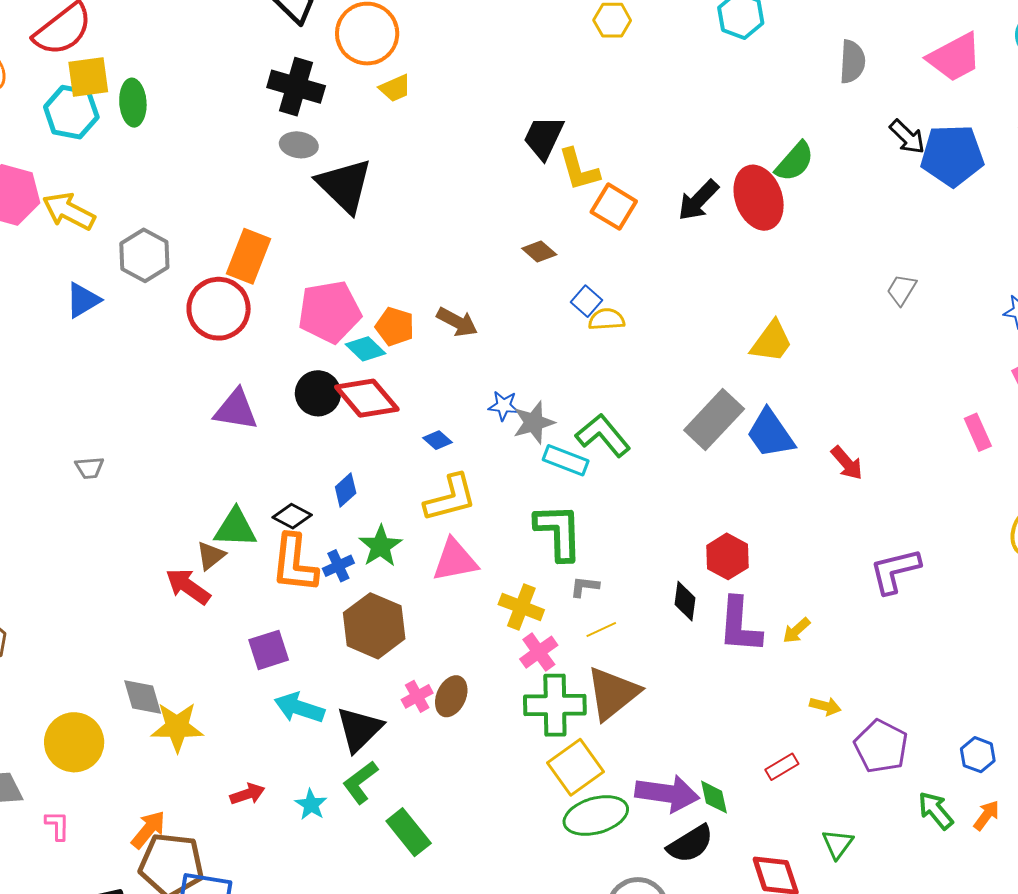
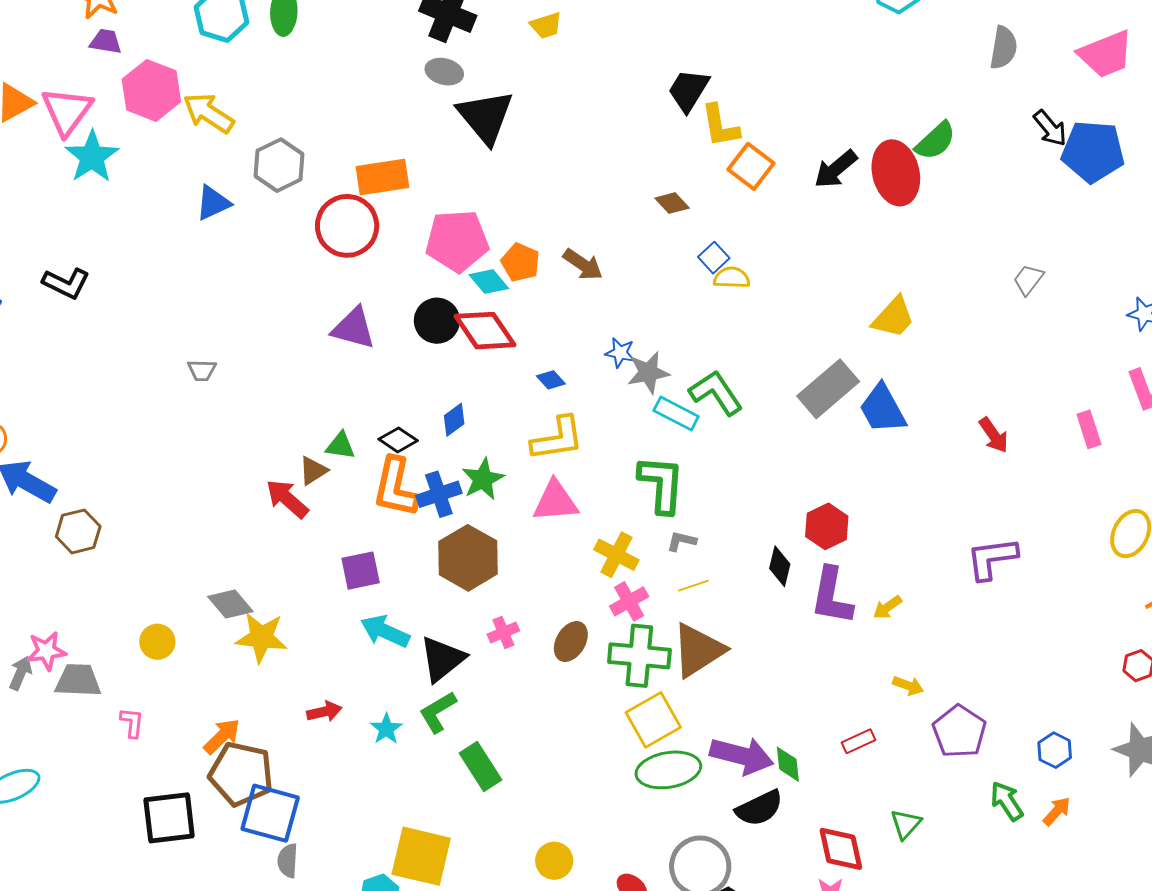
orange rectangle: (248, 256) -> (382, 177), turned 54
red arrow: (847, 463) -> (994, 435), moved
green triangle: (235, 528) -> (340, 446), size x0.7
blue cross: (338, 566) -> (439, 494), size x1.4
brown ellipse: (451, 696) -> (571, 642), moved
gray diamond: (143, 697) -> (230, 604), turned -30
yellow circle: (74, 742) -> (157, 642), size x0.6

